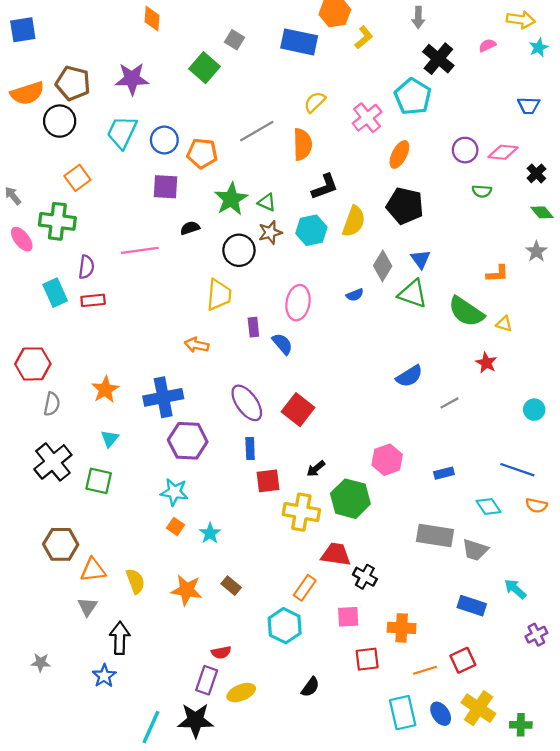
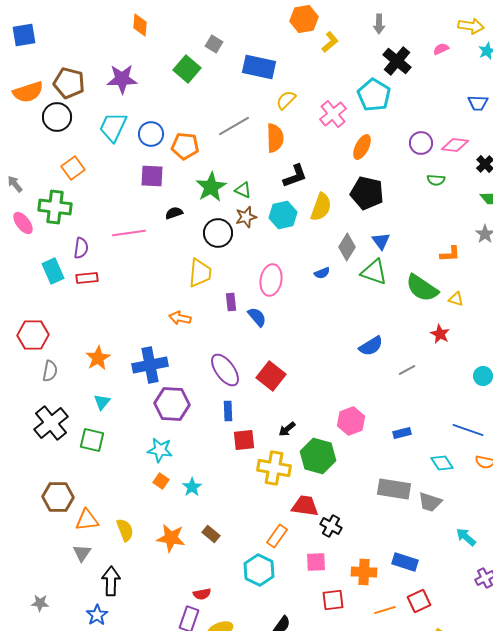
blue rectangle: (299, 42) -> (259, 67), moved
blue rectangle: (472, 606) -> (405, 562), moved

